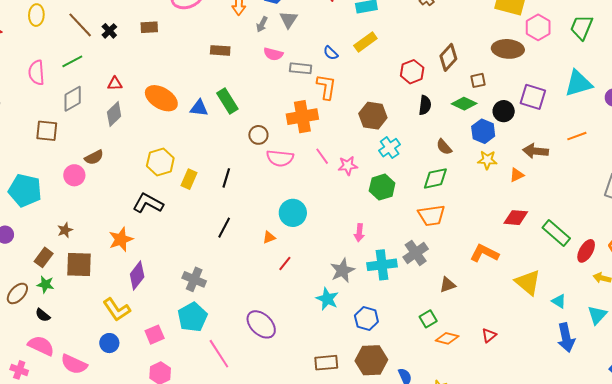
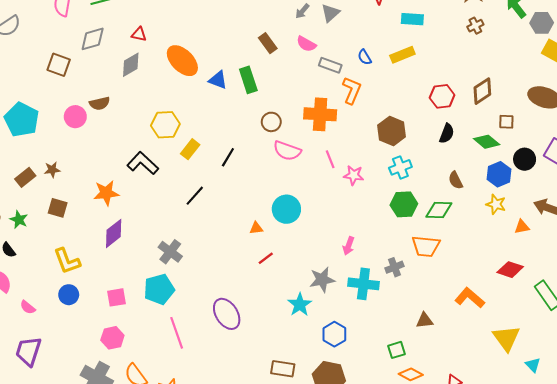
brown rectangle: (220, 50) -> (268, 43), moved, turned 36
green hexagon: (382, 187) -> (404, 204), moved
black line: (224, 228) -> (195, 196), moved
gray cross: (416, 253) -> (394, 267), moved, size x0.7
brown rectangle: (44, 257) -> (25, 177), moved
brown square: (79, 265) -> (58, 208), size x0.7
yellow L-shape: (117, 310) -> (67, 261), moved
pink semicircle: (74, 364) -> (28, 307), size x0.6

